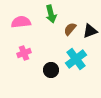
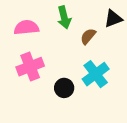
black triangle: (90, 31) -> (113, 19), moved
pink cross: (24, 53) -> (30, 67), size x1.5

